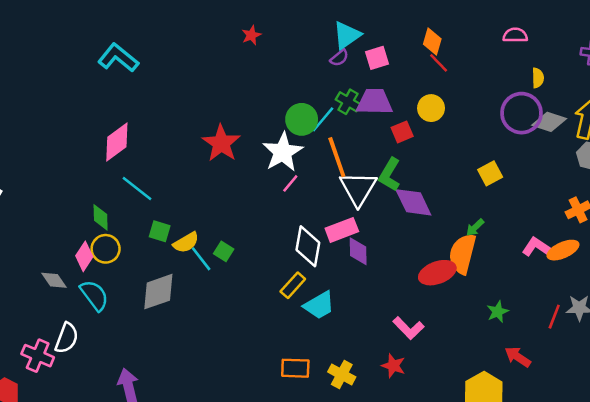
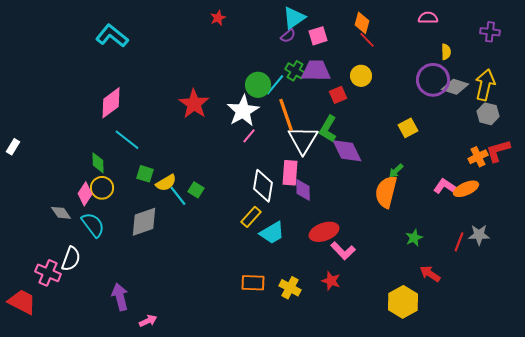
pink rectangle: (342, 230) -> (290, 173), turned -65
red ellipse: (437, 273) -> (324, 232), moved

